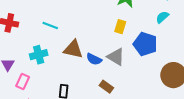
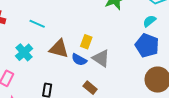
yellow rectangle: (120, 27) -> (86, 42), moved
blue pentagon: (145, 44) -> (147, 45), moved
cyan cross: (39, 55) -> (24, 52), turned -30

